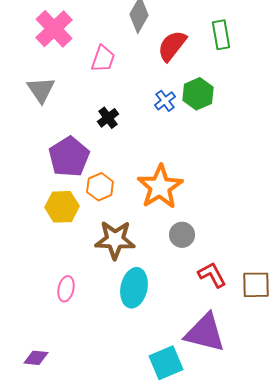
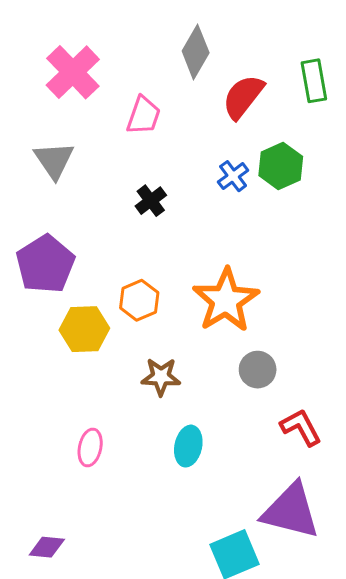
purple pentagon: (69, 157) -> (45, 264), moved
brown star: (115, 240) -> (161, 377), size x0.7
cyan ellipse: (134, 288) -> (188, 446), size x0.7

